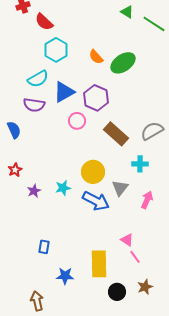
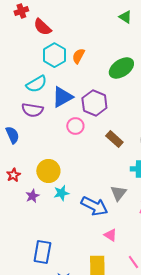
orange semicircle: (96, 57) -> (78, 56), moved, turned 70
brown rectangle: (116, 134) -> (114, 139), size x0.7
yellow circle: (93, 172) -> (48, 171), moved
pink triangle: (127, 240) -> (110, 235), moved
blue rectangle: (44, 247) -> (42, 252), size x1.6

